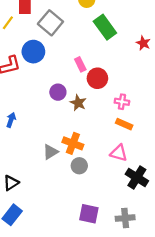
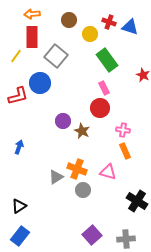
pink rectangle: (80, 64) -> (104, 88), moved
orange rectangle: (124, 124) -> (125, 151), turned 42
pink triangle: (119, 153) -> (108, 172), moved
purple square: (89, 214) -> (92, 235), turned 36

